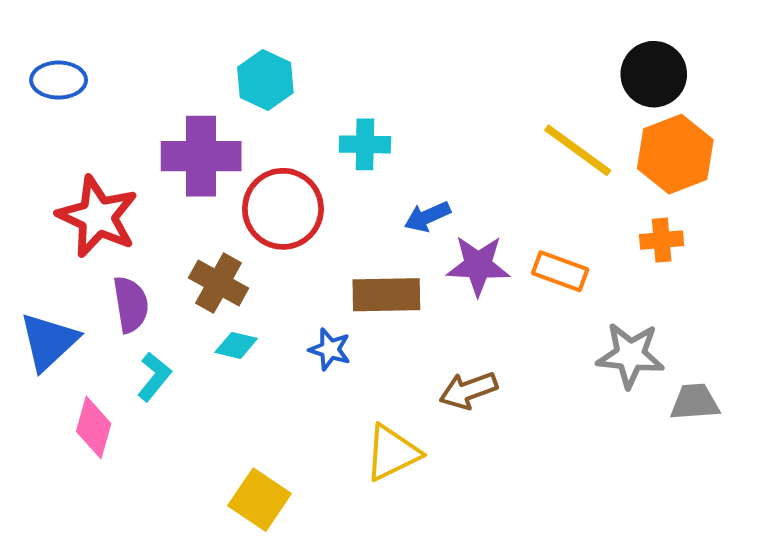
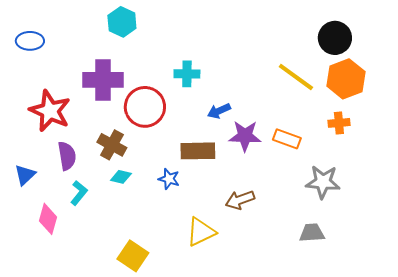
cyan hexagon: (265, 80) -> (122, 22), moved
blue triangle: (49, 342) -> (25, 175), size x0.7
gray trapezoid: (695, 402) -> (312, 233), moved

